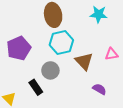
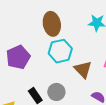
gray circle: (50, 70) -> (56, 92), moved

